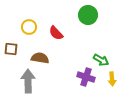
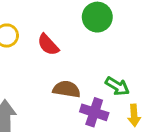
brown semicircle: (40, 58) -> (67, 89), moved

